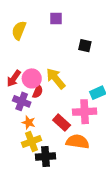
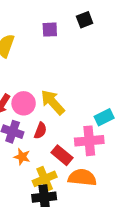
black square: (85, 46) -> (85, 20), moved, turned -32
red semicircle: (38, 91) -> (40, 131), moved
yellow cross: (32, 141) -> (45, 179), moved

